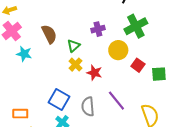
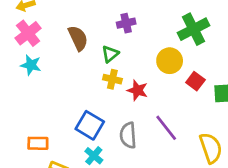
purple cross: (98, 29) -> (126, 23), moved
cyan star: (24, 54) -> (31, 65), moved
yellow cross: (76, 65) -> (112, 79), turned -32

